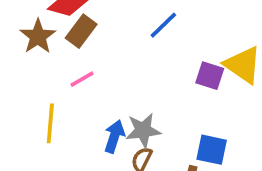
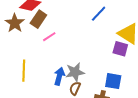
blue line: (163, 25) -> (99, 14), moved
purple square: (210, 76) -> (120, 49), moved
pink line: (82, 79) -> (49, 37), moved

